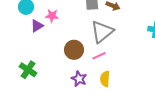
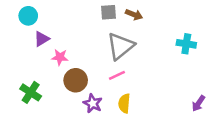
pink star: (52, 16) -> (60, 57), moved
brown circle: (74, 50) -> (76, 80), moved

